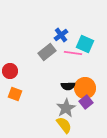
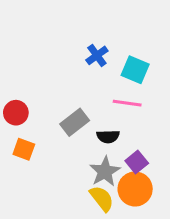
gray rectangle: (47, 52) -> (75, 122), moved
pink line: (73, 53) -> (127, 103), moved
orange circle: (85, 88) -> (135, 189), moved

